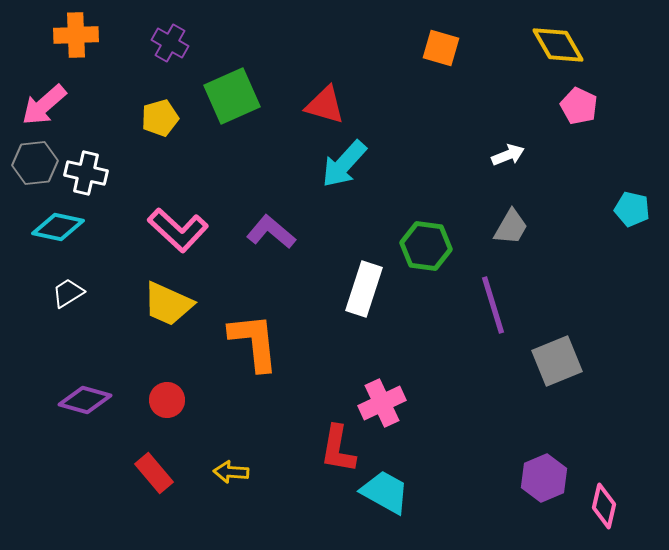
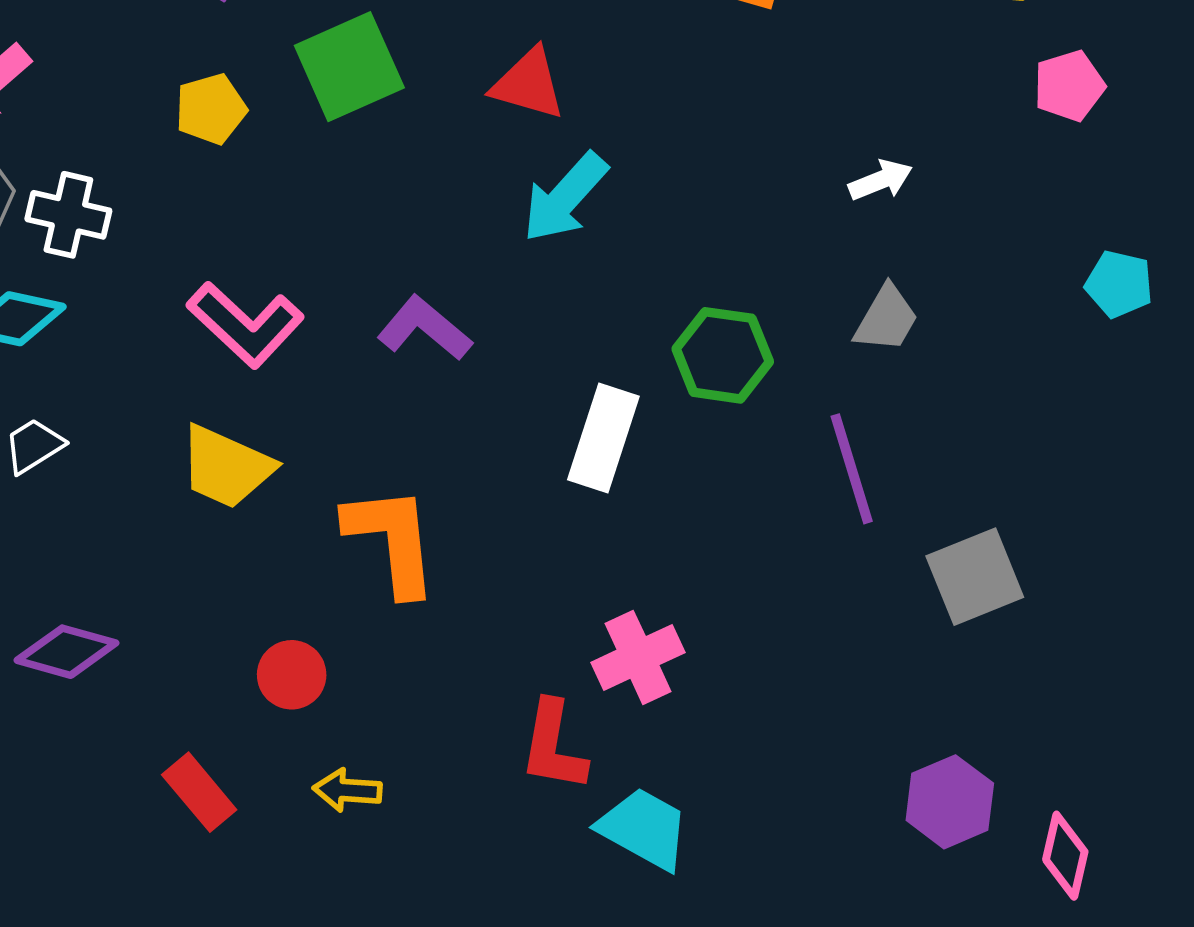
pink pentagon: (579, 106) -> (1069, 86), moved, turned 30
red circle: (167, 400) -> (292, 675), moved

